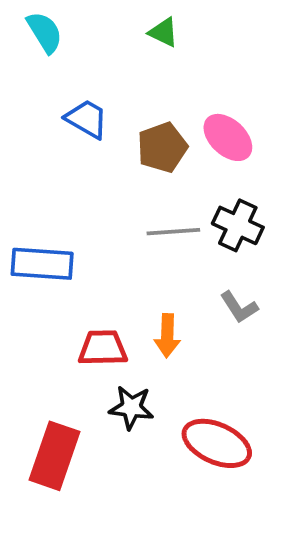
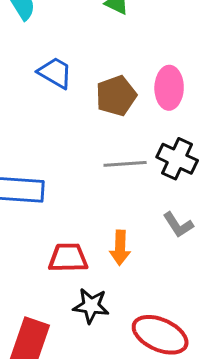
pink ellipse: (228, 137) -> (169, 88), turned 48

